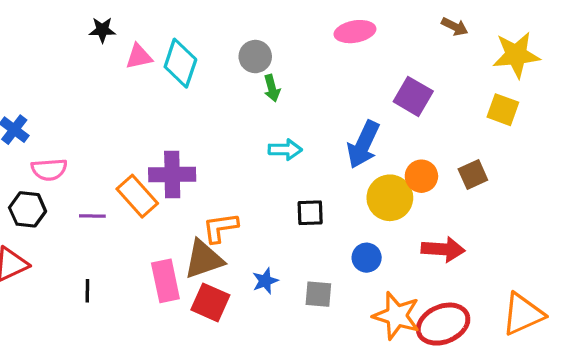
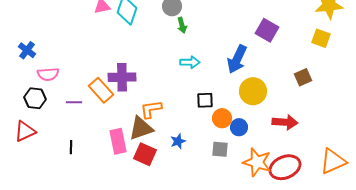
orange circle: (421, 176) -> (222, 118), moved
gray square: (318, 294) -> (220, 149), moved

